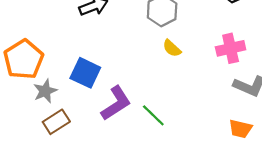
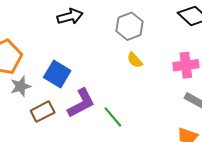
brown rectangle: (56, 122) -> (43, 112), moved

